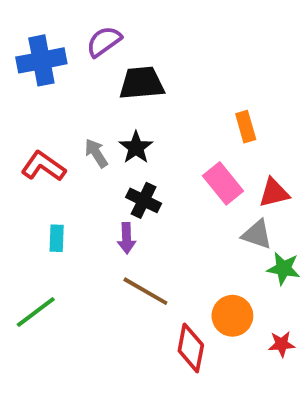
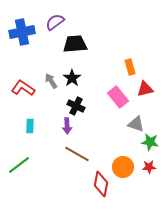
red triangle: (274, 193) -> (145, 89), moved
red star: (282, 344) -> (149, 167), moved

